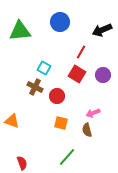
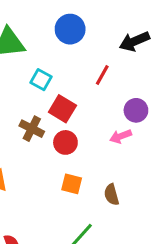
cyan square: (44, 68) -> (41, 80), moved
red square: (77, 74) -> (62, 109), moved
pink arrow: (93, 113) -> (121, 136), moved

